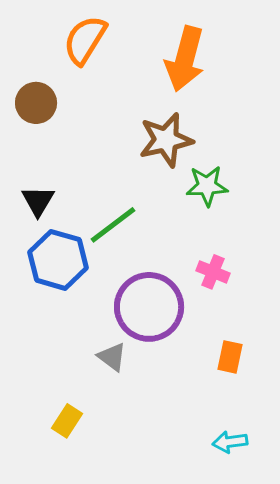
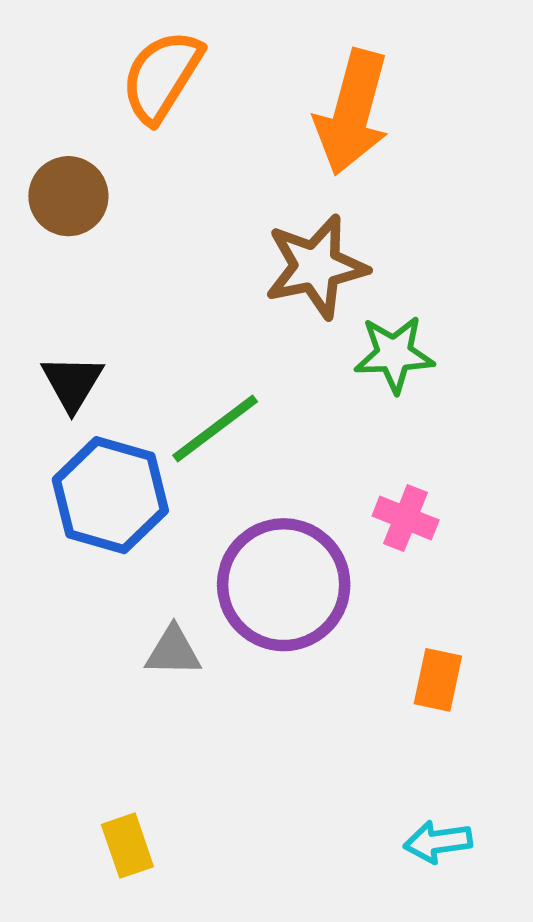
gray triangle: (112, 357) -> (173, 651), moved, turned -36
yellow rectangle: (67, 421) -> (127, 846), moved, turned -52

